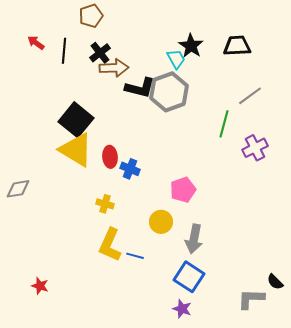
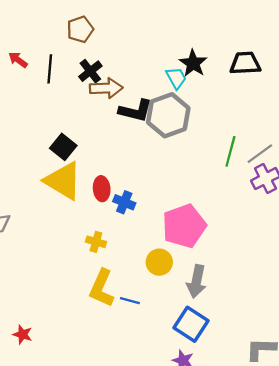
gray line: (250, 96) -> (260, 154), moved
black square: (76, 120) -> (63, 147), size x0.7
pink pentagon: (183, 190) -> (184, 226), size x1.5

